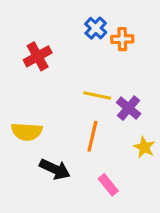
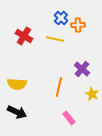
red cross: (38, 56) -> (24, 36), turned -30
yellow line: (97, 96) -> (55, 39), moved
black arrow: (55, 169) -> (17, 112), moved

